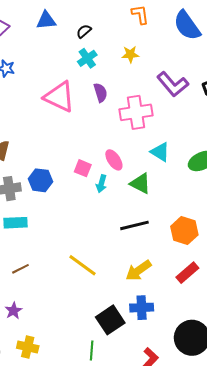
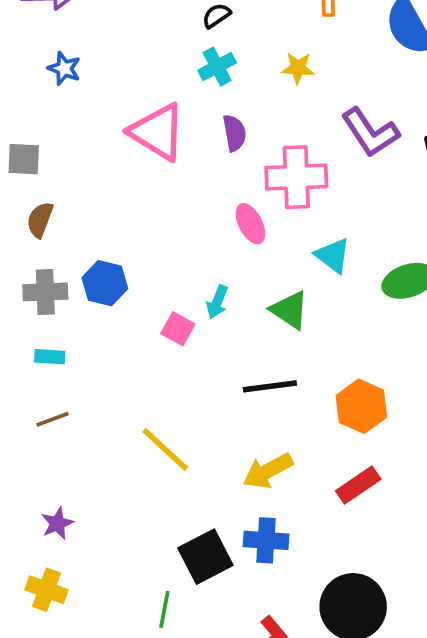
pink ellipse: (114, 160) -> (250, 224), moved
pink square: (83, 168) -> (178, 329), moved
cyan rectangle: (15, 223) -> (50, 357), size x0.7
brown line: (20, 269) -> (53, 419), moved
purple star: (13, 311) -> (57, 523), moved

